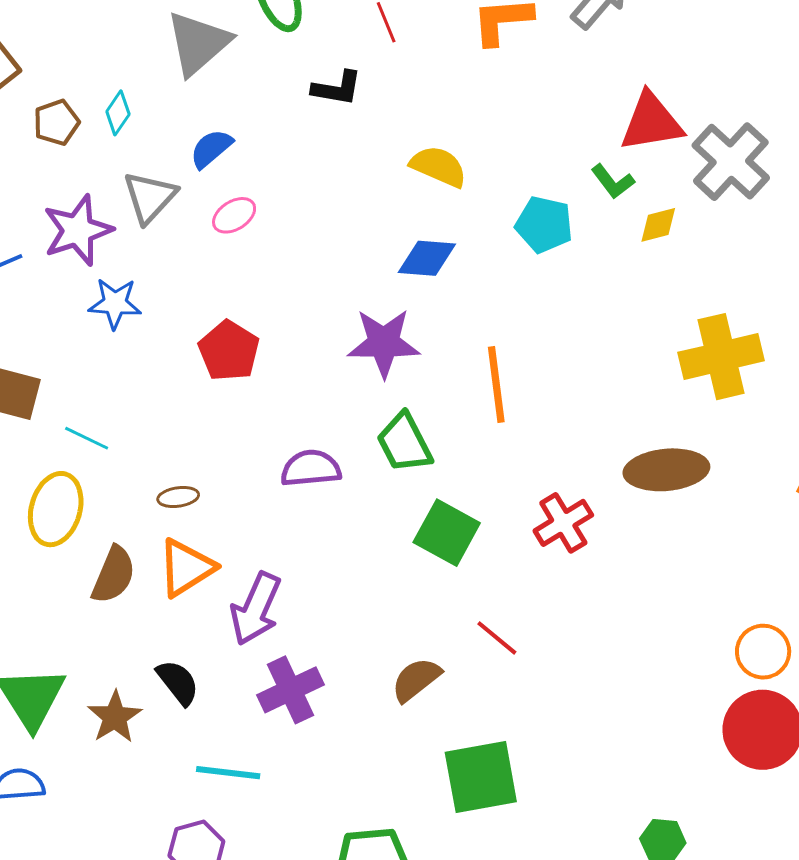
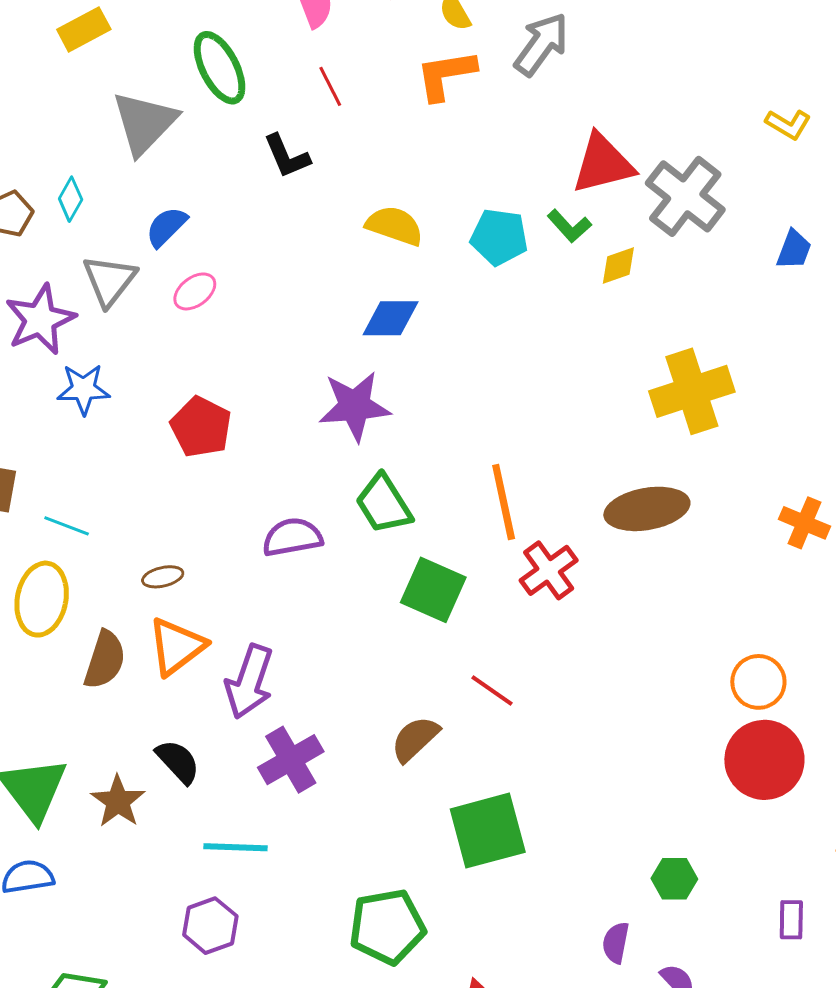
black L-shape: (337, 88) -> (287, 156), turned 62
cyan pentagon: (544, 224) -> (499, 237), moved
orange line: (496, 385) -> (504, 502), moved

